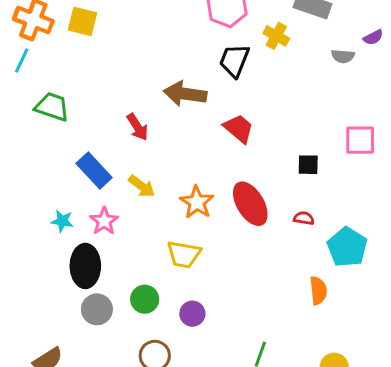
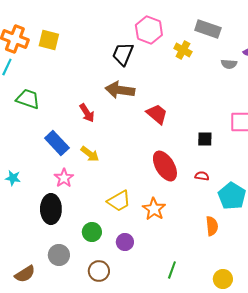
black trapezoid: (234, 60) -> (123, 54), moved
orange star: (197, 202) -> (154, 209), moved
cyan star: (62, 221) -> (13, 178), moved
yellow trapezoid: (184, 254) -> (119, 201), turned -40
gray circle: (97, 309) -> (59, 255), moved

